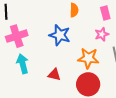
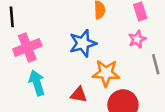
blue star: (60, 35) -> (83, 43), turned -30
orange star: (88, 58) -> (106, 73), moved

